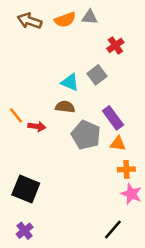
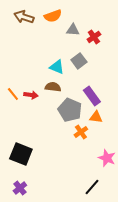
gray triangle: (90, 17) -> (73, 30), moved
red arrow: (37, 126) -> (31, 95), moved
orange cross: (126, 169) -> (81, 132), moved, turned -32

